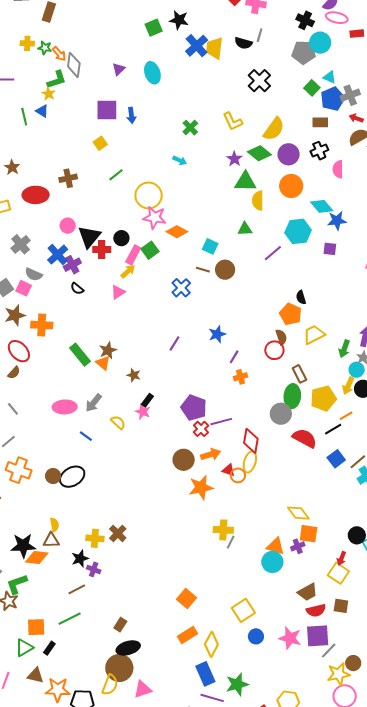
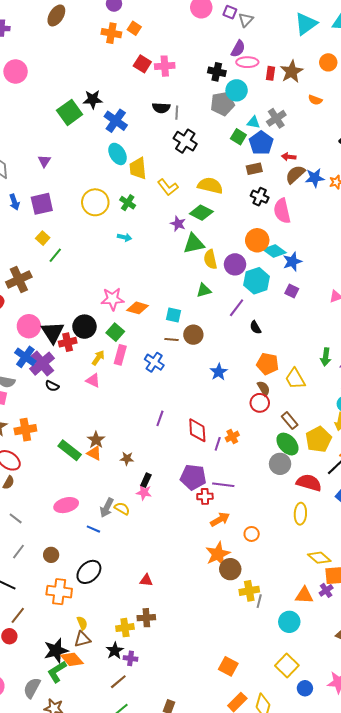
green square: (154, 28) -> (70, 112), size x1.4
red rectangle: (357, 34) -> (271, 73), turned -64
gray line: (260, 35) -> (177, 113), moved
yellow trapezoid: (214, 48) -> (138, 168), moved
cyan ellipse: (152, 73) -> (118, 154), moved
gray cross: (350, 95) -> (276, 118), moved
blue arrow: (131, 115) -> (14, 202), moved
yellow semicircle: (274, 129) -> (210, 186), turned -100
black cross: (319, 151) -> (260, 197), turned -30
purple circle: (289, 154) -> (235, 264), moved
pink semicircle: (338, 169) -> (282, 211), size x1.4
green line: (116, 175) -> (55, 255), moved
brown cross: (68, 178) -> (19, 280), size x1.4
orange circle: (291, 186) -> (257, 240), moved
yellow circle: (149, 195) -> (95, 202), moved
pink circle: (68, 226) -> (29, 326), size x1.5
black circle: (121, 238) -> (84, 327), size x1.5
purple square: (330, 249) -> (292, 291), turned 32
pink rectangle: (133, 255) -> (120, 355), moved
purple cross: (72, 265) -> (42, 364), size x1.4
pink triangle: (118, 292) -> (93, 380), turned -49
black semicircle: (301, 297) -> (255, 327), moved
blue star: (217, 334) -> (219, 372), moved
yellow trapezoid: (314, 335) -> (295, 379), turned -80
green arrow: (344, 349) -> (326, 357), moved
purple line: (234, 357) -> (218, 444), moved
green ellipse: (292, 396) -> (287, 444), turned -35
gray arrow: (94, 403) -> (107, 508), moved
purple line: (221, 422) -> (223, 485), turned 35
red cross: (201, 429) -> (205, 496), turned -35
red diamond: (251, 441) -> (197, 430), moved
brown circle: (184, 460) -> (230, 569), moved
yellow ellipse: (250, 462) -> (300, 514), moved
orange cross: (19, 470) -> (59, 592), moved
red triangle: (229, 470) -> (146, 580), moved
brown circle: (53, 476) -> (51, 555), moved
brown cross: (118, 533) -> (146, 618), turned -36
orange diamond: (37, 558) -> (72, 659), turned 55
cyan circle: (272, 562) -> (289, 622), moved
green L-shape: (17, 584) -> (57, 672), moved

